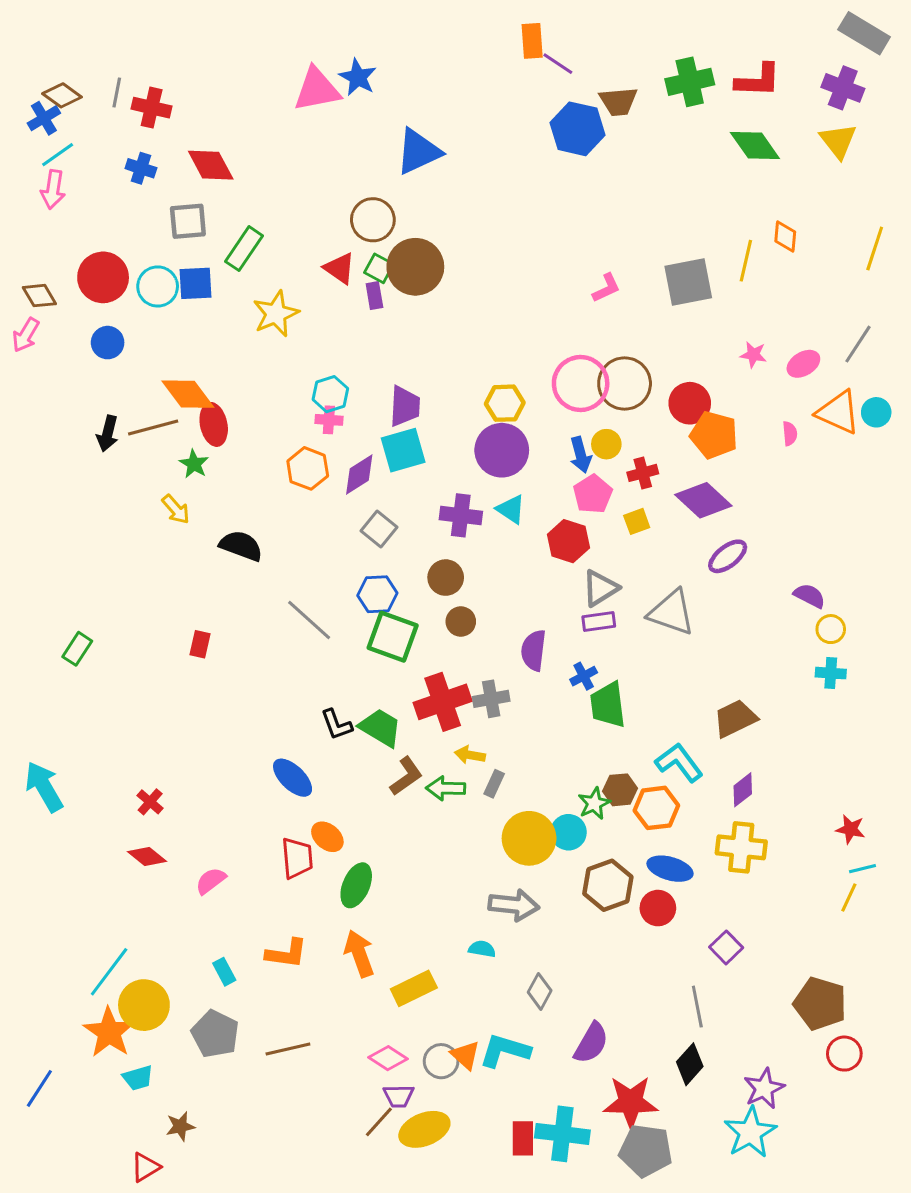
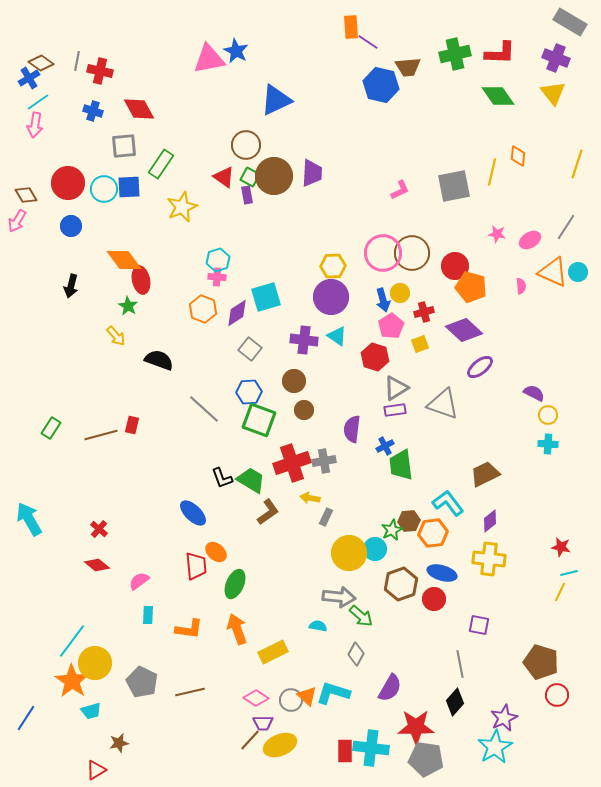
purple trapezoid: (405, 406) -> (312, 173), moved
brown line: (153, 427) -> (101, 435), moved
green arrow: (446, 788) -> (361, 616), moved, turned -140
purple square: (726, 947) -> (479, 625), turned -35
cyan rectangle: (224, 972) -> (148, 615), moved, turned 30

